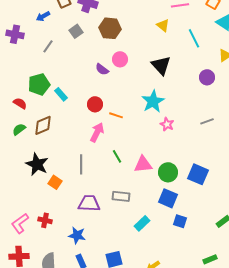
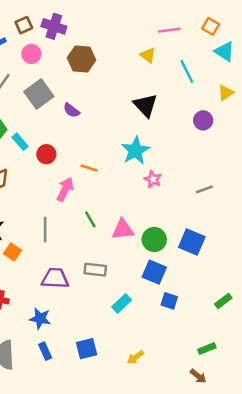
gray square: (76, 31) -> (39, 94), moved, size x1.6
pink circle: (120, 59) -> (31, 54), moved
red circle: (95, 104) -> (46, 154), moved
gray line: (207, 121) -> (204, 189), moved

